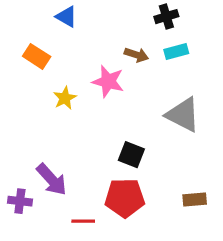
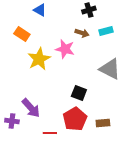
black cross: (166, 17) -> (89, 10), moved
yellow star: (65, 98) -> (39, 59), size x1.6
red pentagon: (125, 198) -> (75, 119), turned -30
brown rectangle: (195, 200) -> (103, 123), moved

